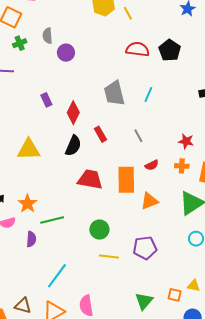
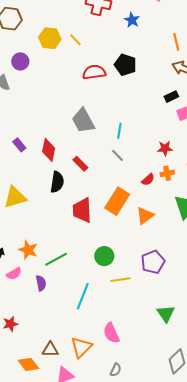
purple circle: (66, 53) -> (20, 61), moved
cyan line: (148, 94) -> (119, 131), moved
red semicircle: (152, 165) -> (148, 180), moved
red trapezoid: (90, 179) -> (82, 210), turned -88
orange rectangle: (126, 180) -> (117, 201), turned 48
cyan line: (57, 276) -> (83, 296), moved

